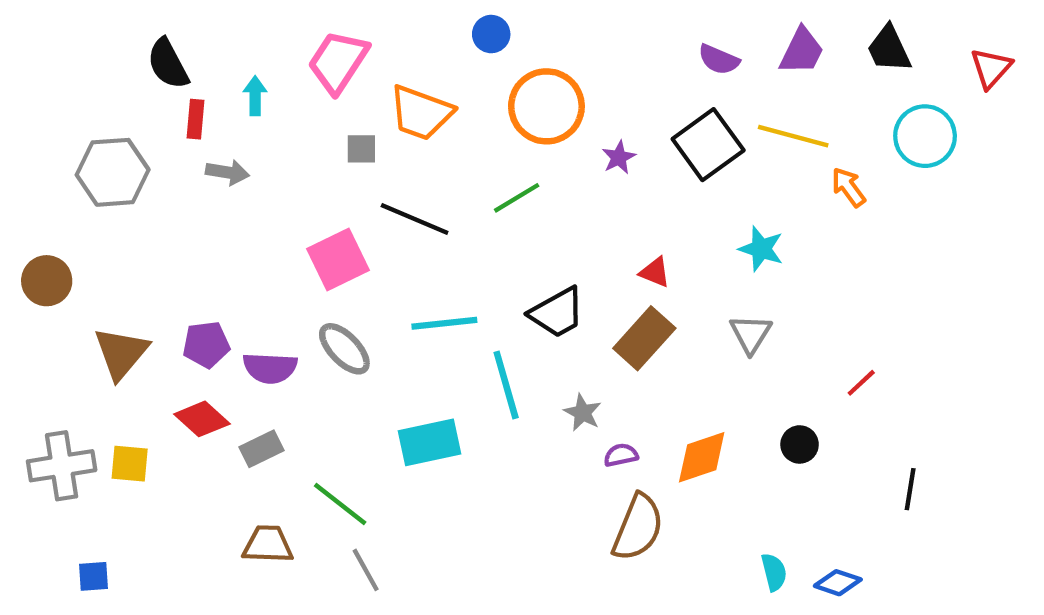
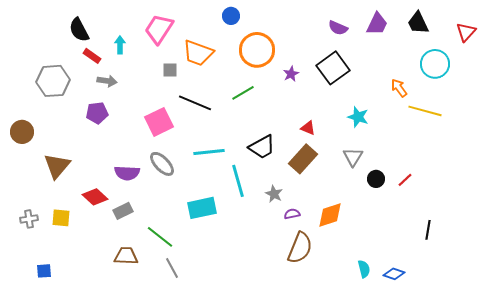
red rectangle: (196, 119) -> (92, 56), turned -60
yellow line: (793, 136) -> (425, 111), moved
purple pentagon: (206, 345) -> (97, 113), moved
black circle: (800, 444) -> (376, 179), moved
gray cross: (62, 466) -> (29, 219), size x0.6

